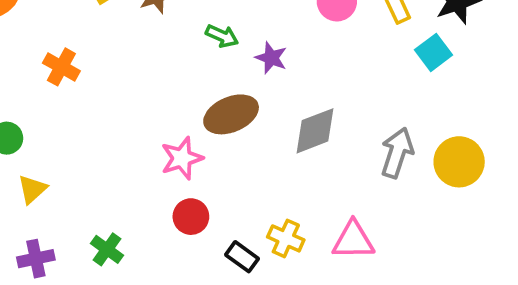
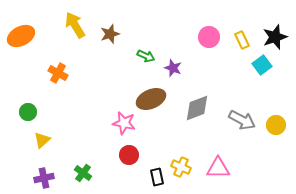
gray arrow: (397, 153) -> (242, 120), turned 100
pink star: (182, 158) -> (124, 123), turned 30
yellow circle: (459, 162) -> (276, 125), size x0.7
black rectangle: (242, 257) -> (157, 177), turned 42

